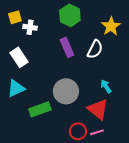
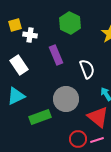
purple rectangle: (67, 47) -> (56, 55), moved
white semicircle: (95, 49) -> (87, 69), moved, turned -48

